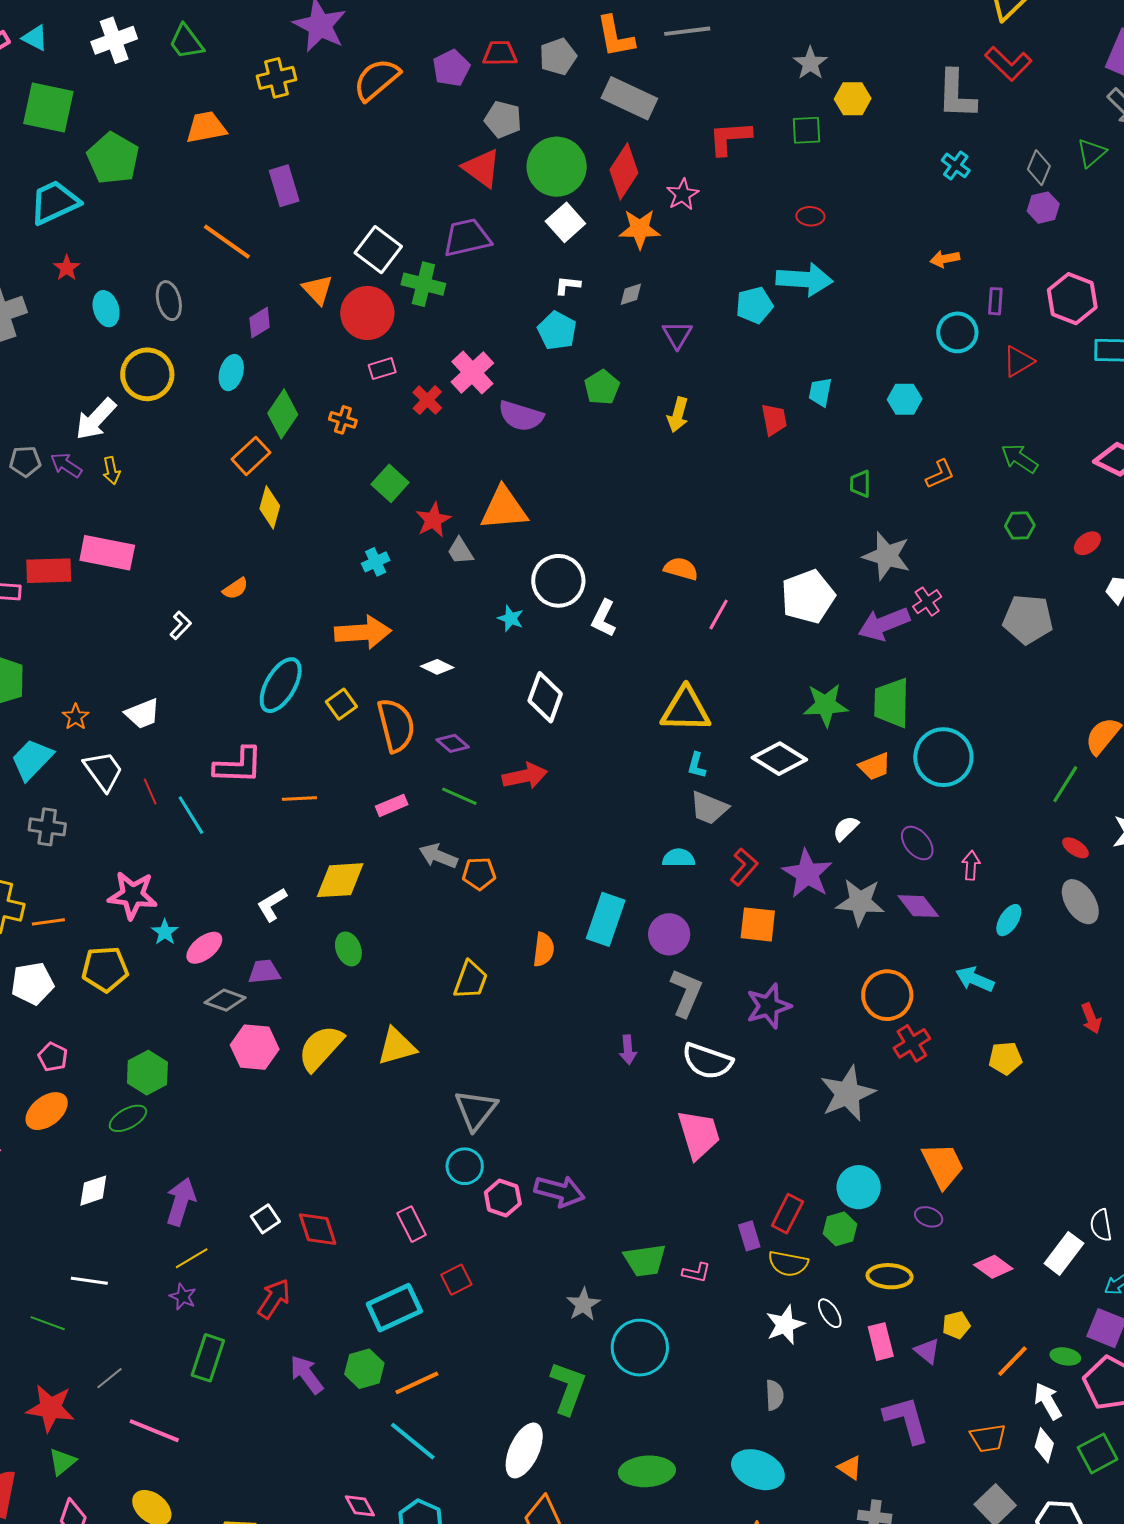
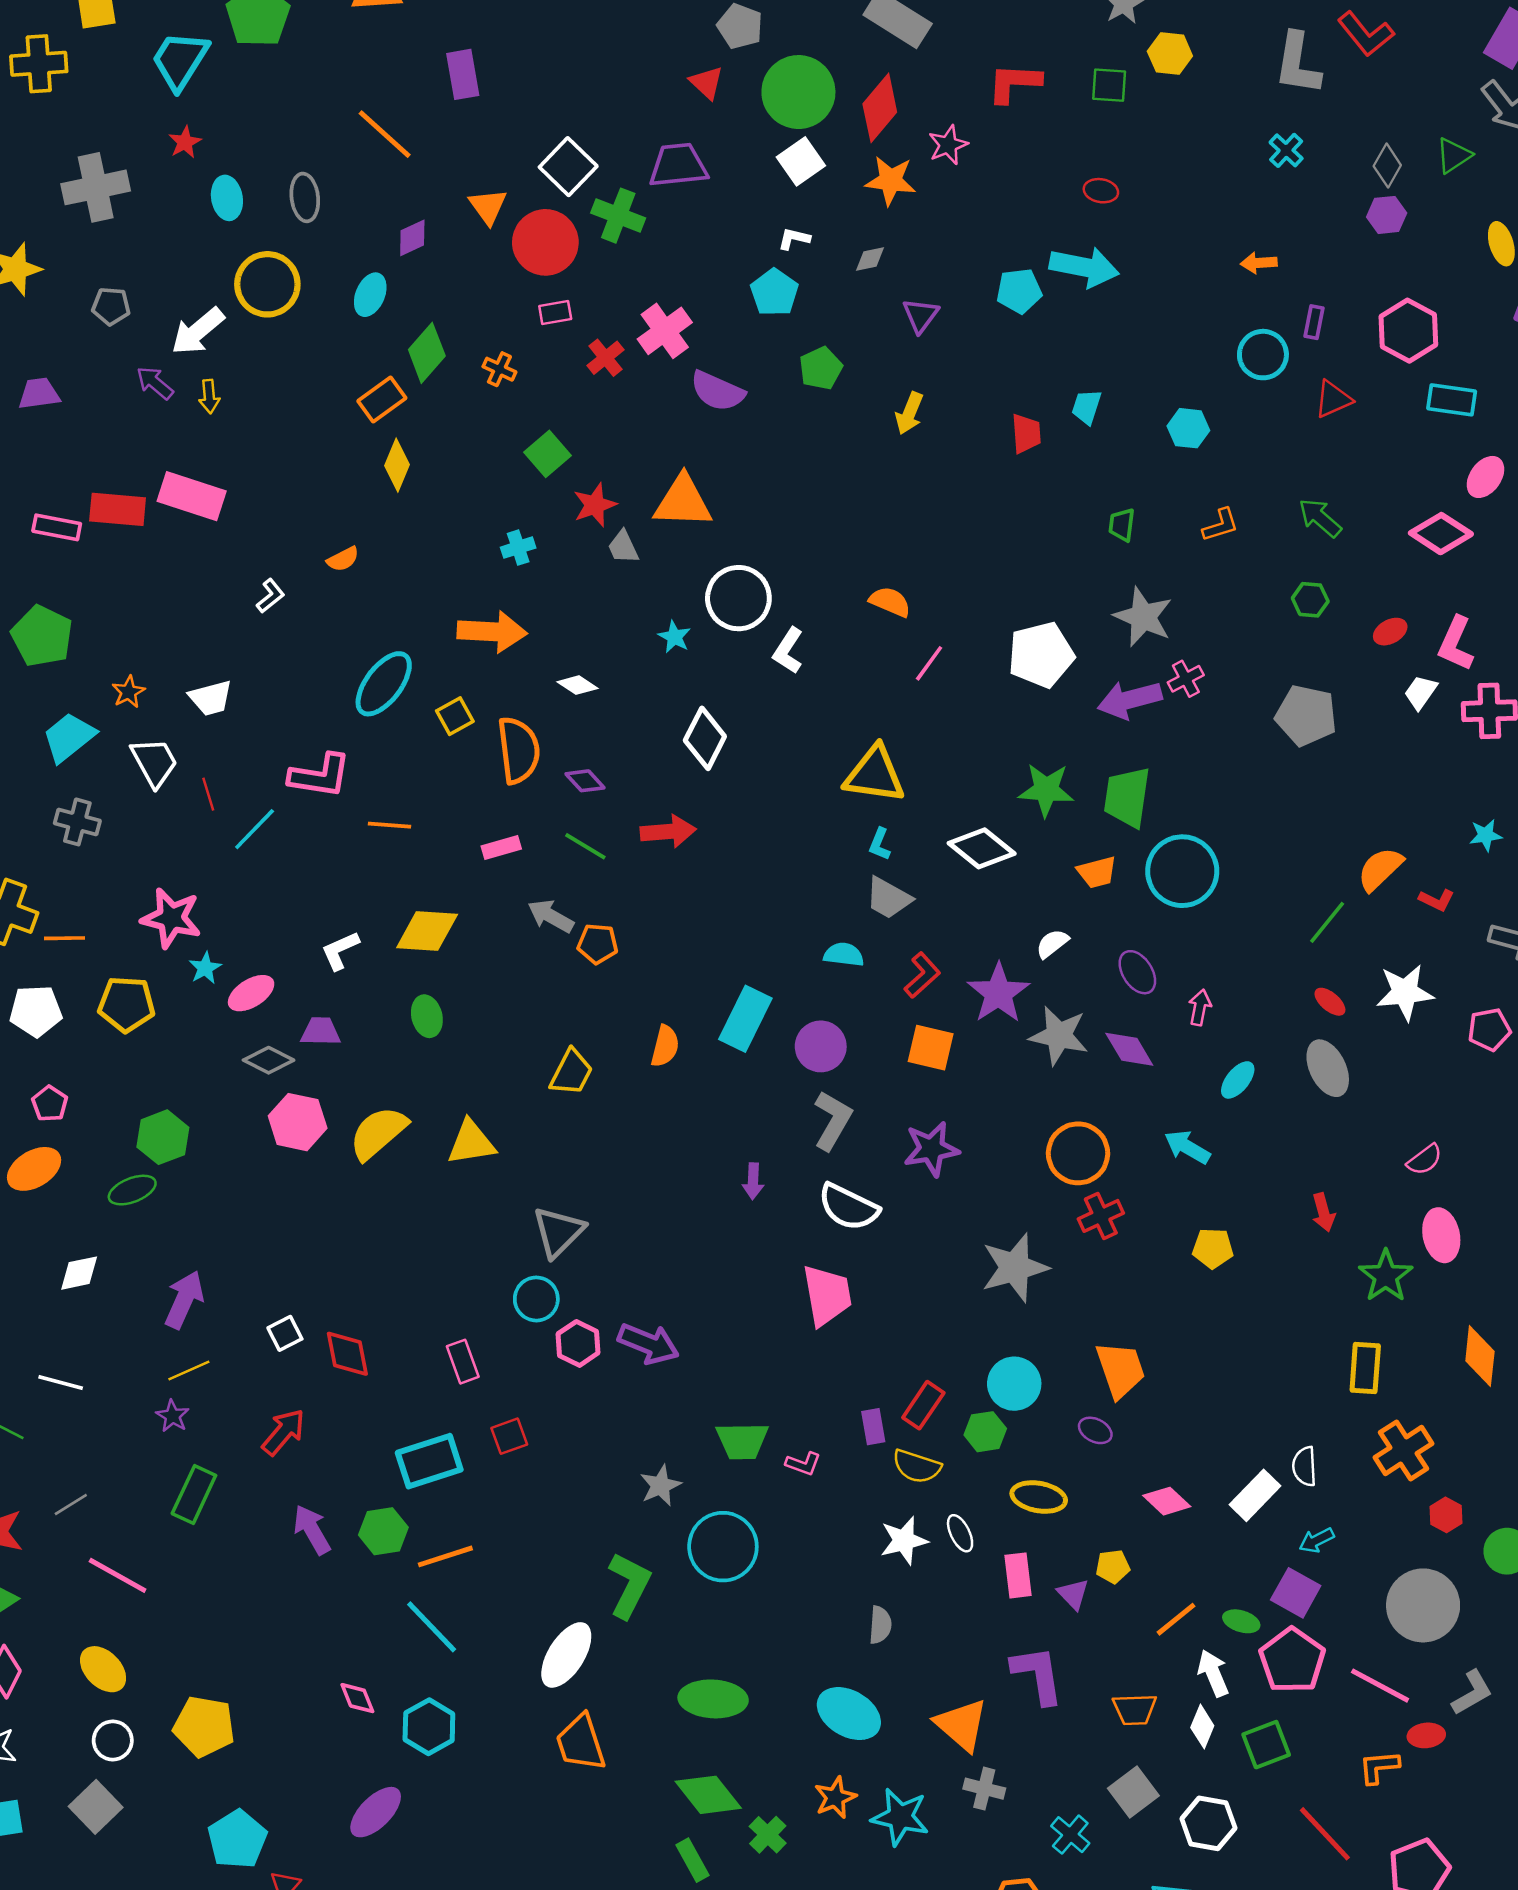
red triangle: (482, 168) -> (707, 83), size x0.7
cyan trapezoid: (55, 202) -> (180, 60), turned -40
gray pentagon: (25, 461) -> (111, 306), moved
cyan line: (191, 815) -> (255, 829), turned 69
orange triangle: (850, 1468) -> (962, 1725), size x1.8

